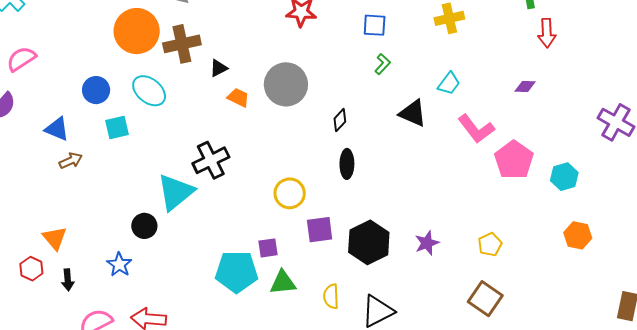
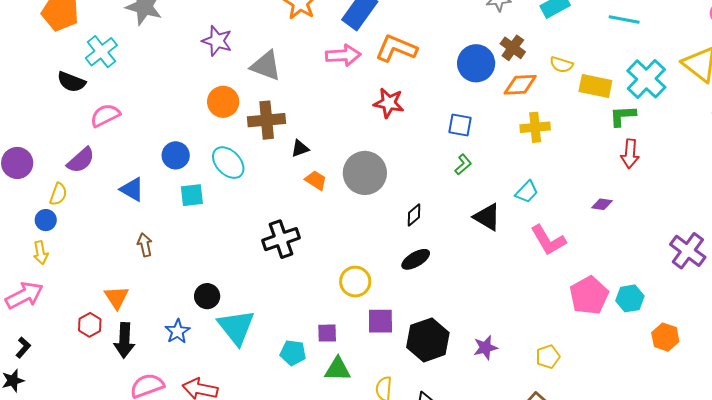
orange circle: (137, 31) -> (223, 102), size x0.7
pink pentagon: (514, 160) -> (589, 295), moved
brown arrow: (71, 161) -> (145, 245), moved, turned -85
black ellipse: (347, 164) -> (416, 259), turned 52
cyan triangle: (176, 192) -> (236, 327), moved, turned -36
orange hexagon: (578, 235) -> (665, 337), moved
cyan pentagon: (237, 272) -> (293, 353), size x0.6
black arrow: (68, 280) -> (124, 340), size x1.6

